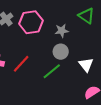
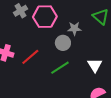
gray circle: (61, 52) -> (63, 43), moved

